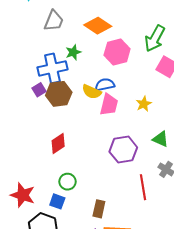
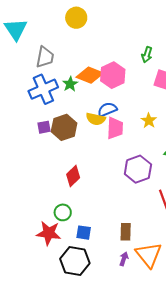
orange diamond: (98, 26) -> (90, 75), moved
green arrow: (155, 38) -> (147, 55), size x0.6
blue cross: (52, 68) -> (43, 89), moved
purple square: (39, 90) -> (44, 127), turned 32
green circle: (68, 182) -> (63, 212), moved

